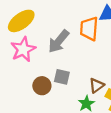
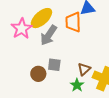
yellow ellipse: (21, 21) -> (41, 18), moved
pink star: (23, 49) -> (22, 29), moved

